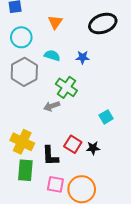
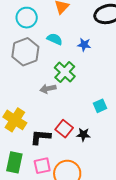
black L-shape: (50, 156) -> (41, 137), turned 90
green rectangle: (25, 170) -> (14, 162), moved
pink square: (55, 184) -> (42, 166), turned -30

